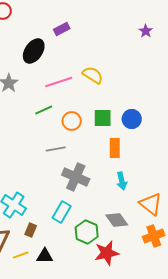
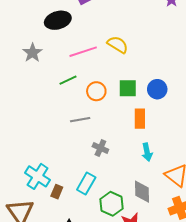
black ellipse: (34, 51) -> (58, 20), turned 40
gray cross: (76, 177) -> (100, 148), size x0.6
gray diamond: (117, 220) -> (142, 192), turned 35
brown rectangle: (31, 230) -> (57, 192), moved

